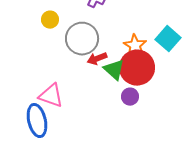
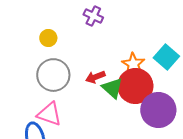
gray circle: (82, 39) -> (53, 75), moved
purple circle: (130, 97) -> (158, 110), moved, size x2.0

